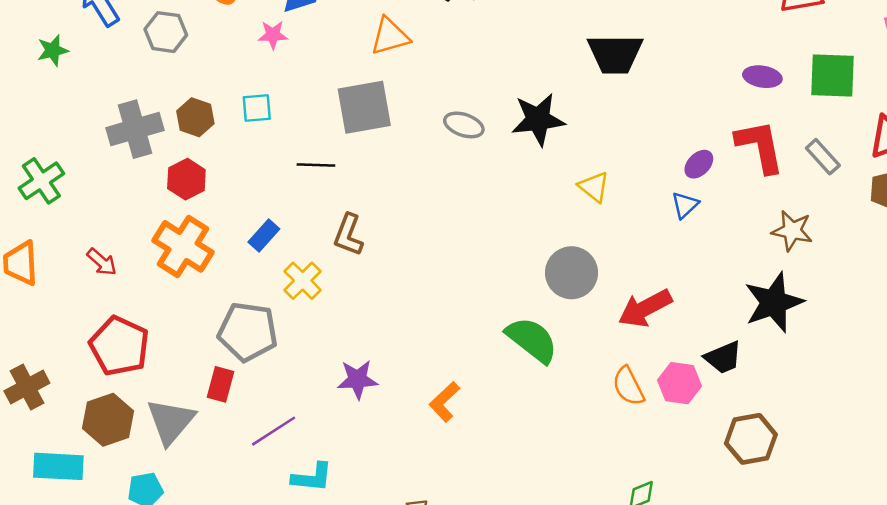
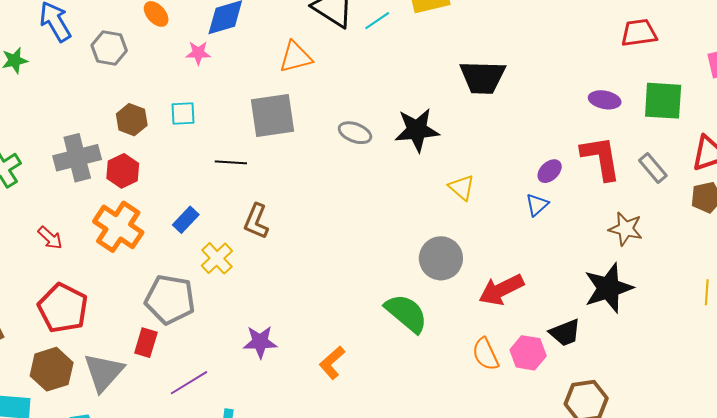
gray cross: (135, 129) -> (77, 158), moved

